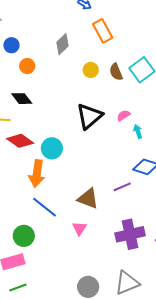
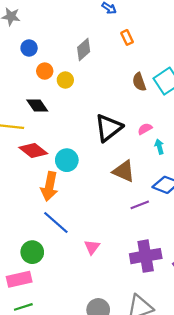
orange rectangle: (103, 31) -> (127, 37), size x0.6
yellow circle: (91, 70) -> (65, 80), moved
brown triangle: (88, 199) -> (124, 171), moved

